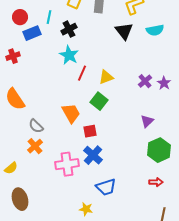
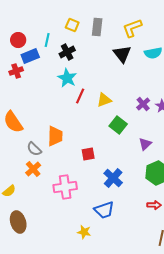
red cross: (13, 56) -> (16, 71), moved
green square: (99, 101) -> (118, 125), moved
orange trapezoid: (71, 113) -> (55, 136), moved, turned 30
blue cross: (93, 155) -> (113, 178), moved

